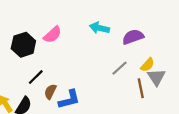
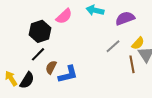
pink semicircle: (53, 35) -> (64, 16), moved
black hexagon: (23, 45) -> (40, 31), moved

